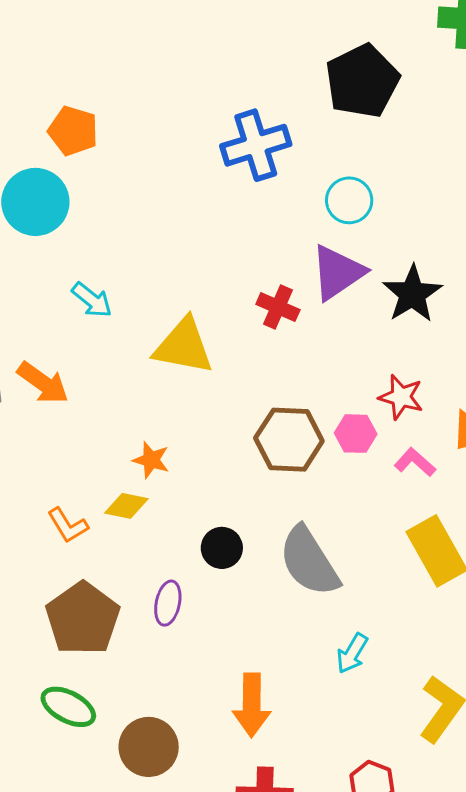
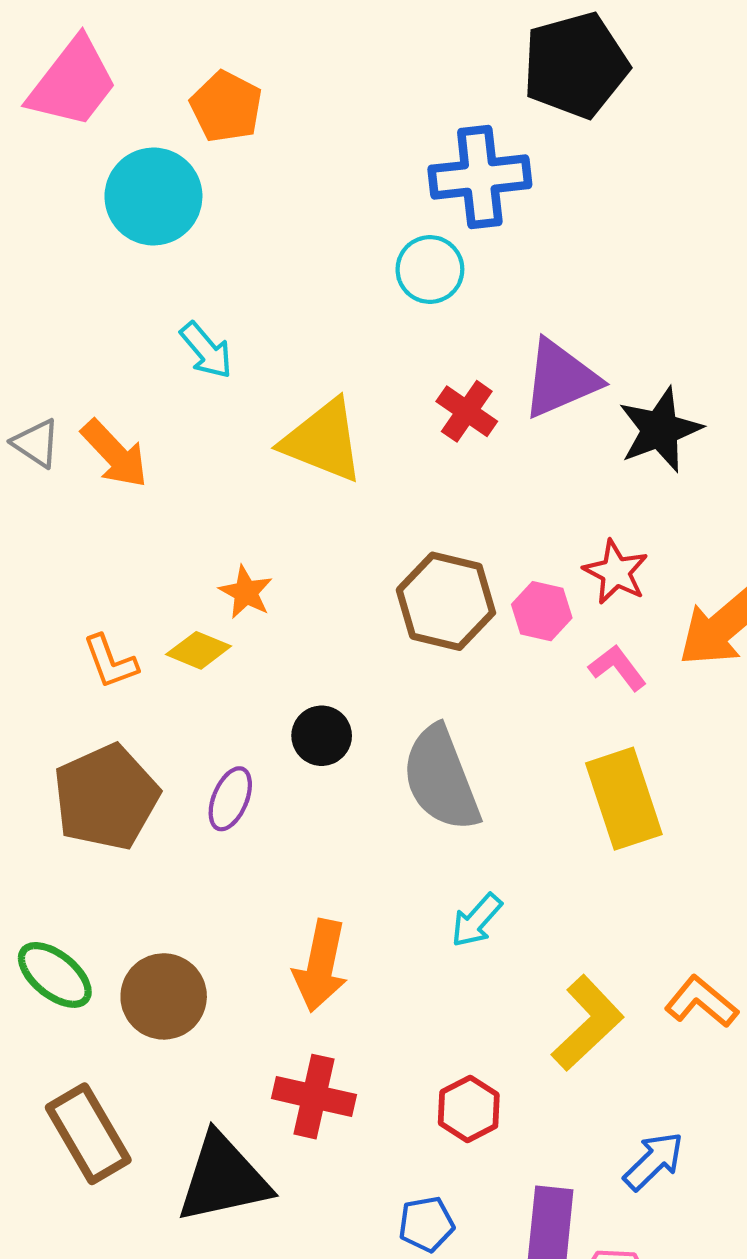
black pentagon: (362, 81) -> (575, 65), moved
cyan circle: (349, 200) -> (430, 269), moved
green ellipse: (68, 707) -> (55, 975), moved

